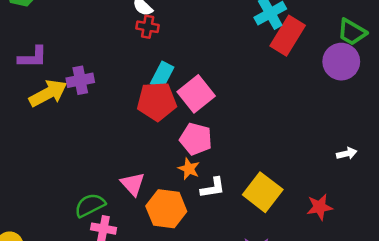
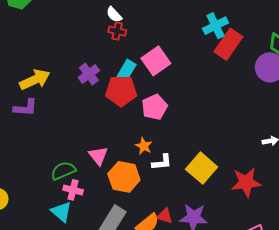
purple L-shape: (33, 57) -> (25, 108), moved
purple cross: (80, 80) -> (89, 74), moved, turned -30
pink square: (196, 94) -> (156, 61), moved
pink pentagon: (196, 139) -> (154, 107), moved, turned 30
red star: (320, 207) -> (246, 182), size x1.4

